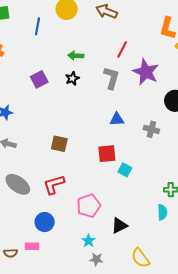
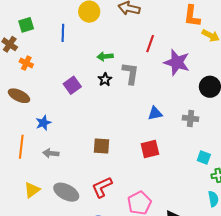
gray L-shape: (111, 78) -> (131, 73), moved
cyan square: (125, 170) -> (204, 157), moved

